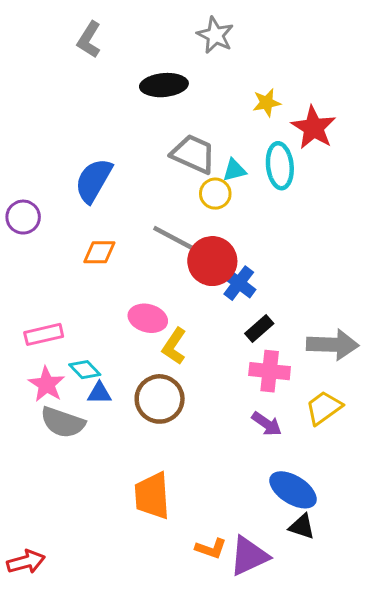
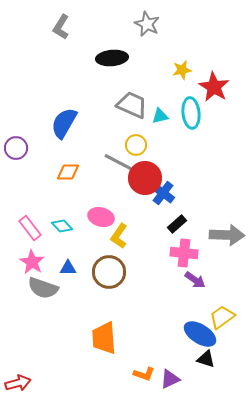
yellow circle: (215, 194) -> (136, 145), moved
pink rectangle: (44, 334) -> (30, 228), turned 65
cyan diamond: (85, 370) -> (62, 226), moved
yellow trapezoid: (324, 408) -> (222, 317), moved
purple arrow: (267, 424) -> (195, 280), moved
purple triangle: (249, 556) -> (170, 379), size x0.7

